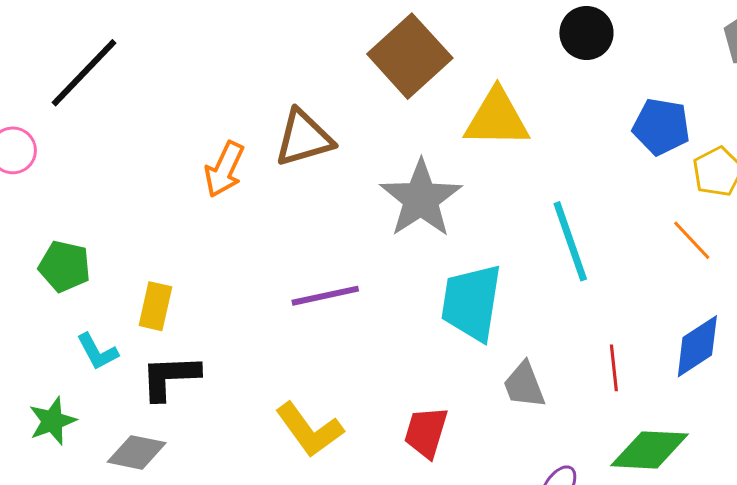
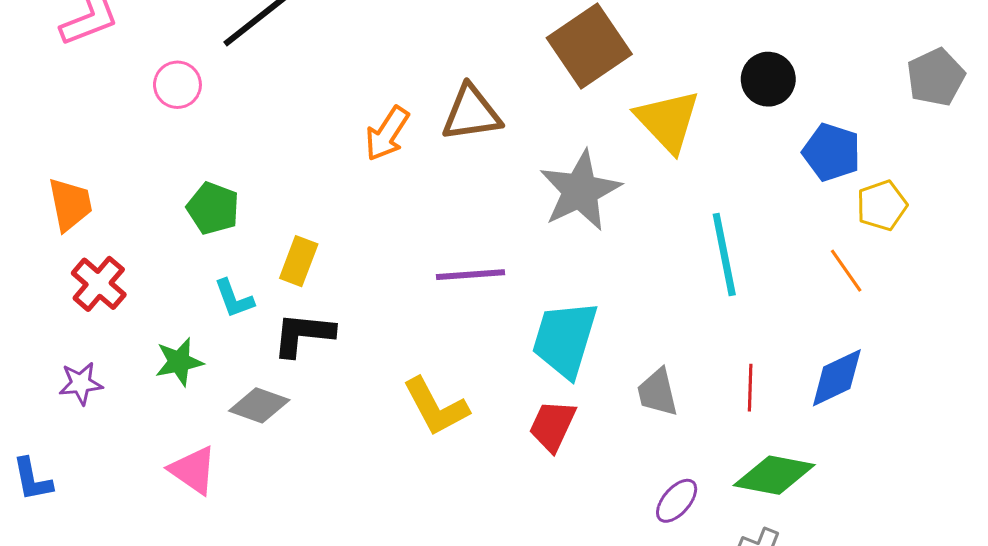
black circle: (586, 33) -> (768, 79), moved
yellow triangle: (497, 118) -> (668, 121), turned 38
cyan trapezoid: (471, 303) -> (565, 339), moved

